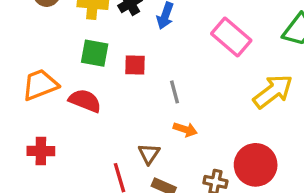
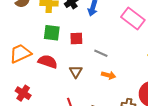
gray line: (175, 92) -> (101, 53), turned -48
red cross: (41, 151) -> (23, 93), turned 35
brown triangle: (149, 154) -> (76, 72), moved

